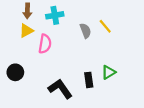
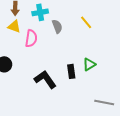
yellow triangle: (26, 31) -> (14, 26), turned 48
gray semicircle: (85, 31) -> (57, 26), moved

